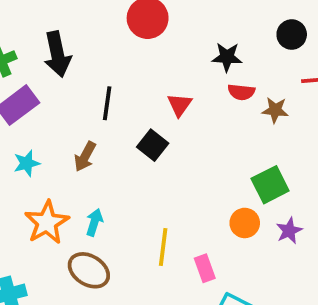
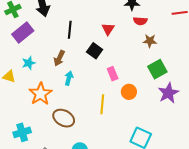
brown star: (275, 110) -> (150, 41), moved
cyan arrow: (94, 222) -> (69, 78), moved
orange circle: (245, 223) -> (129, 92), moved
purple star: (289, 231) -> (168, 93), size x1.5
pink rectangle: (205, 268) -> (113, 74), moved

